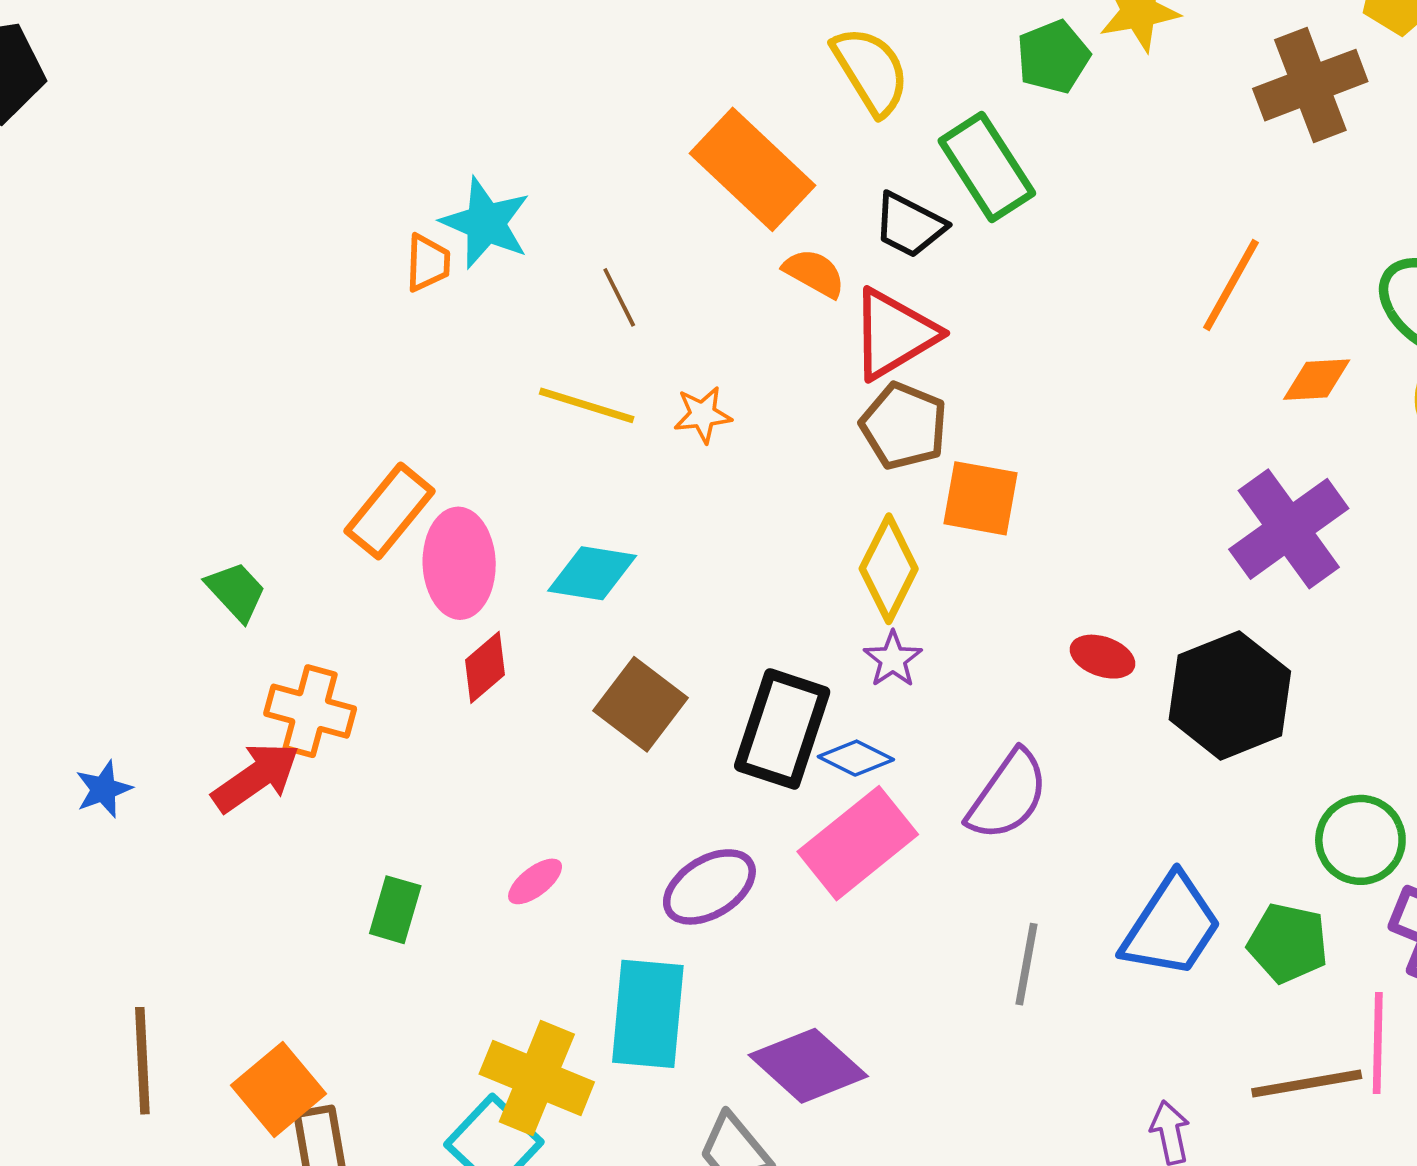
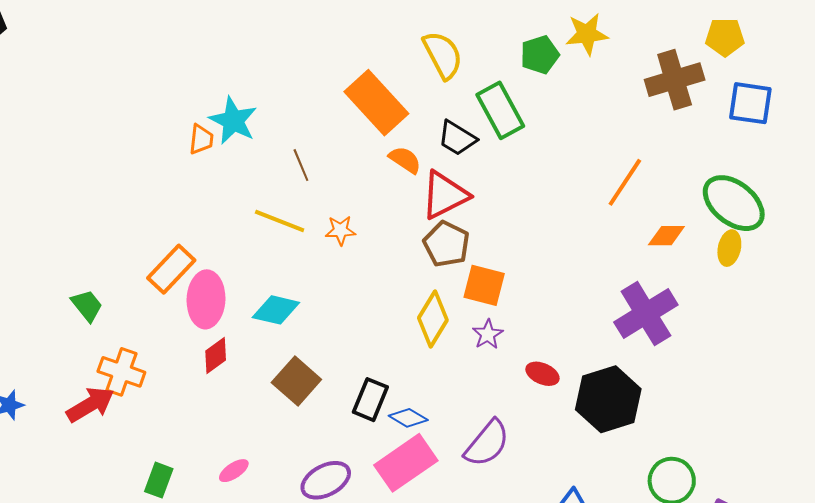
purple star: (893, 659) -> (488, 334), moved
black rectangle: (782, 729) -> (370, 400), size x0.7

